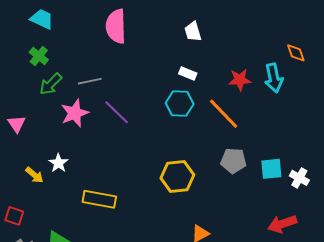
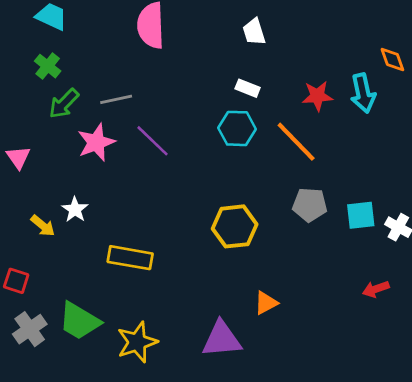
red arrow: (282, 224) -> (376, 289), size x0.7

